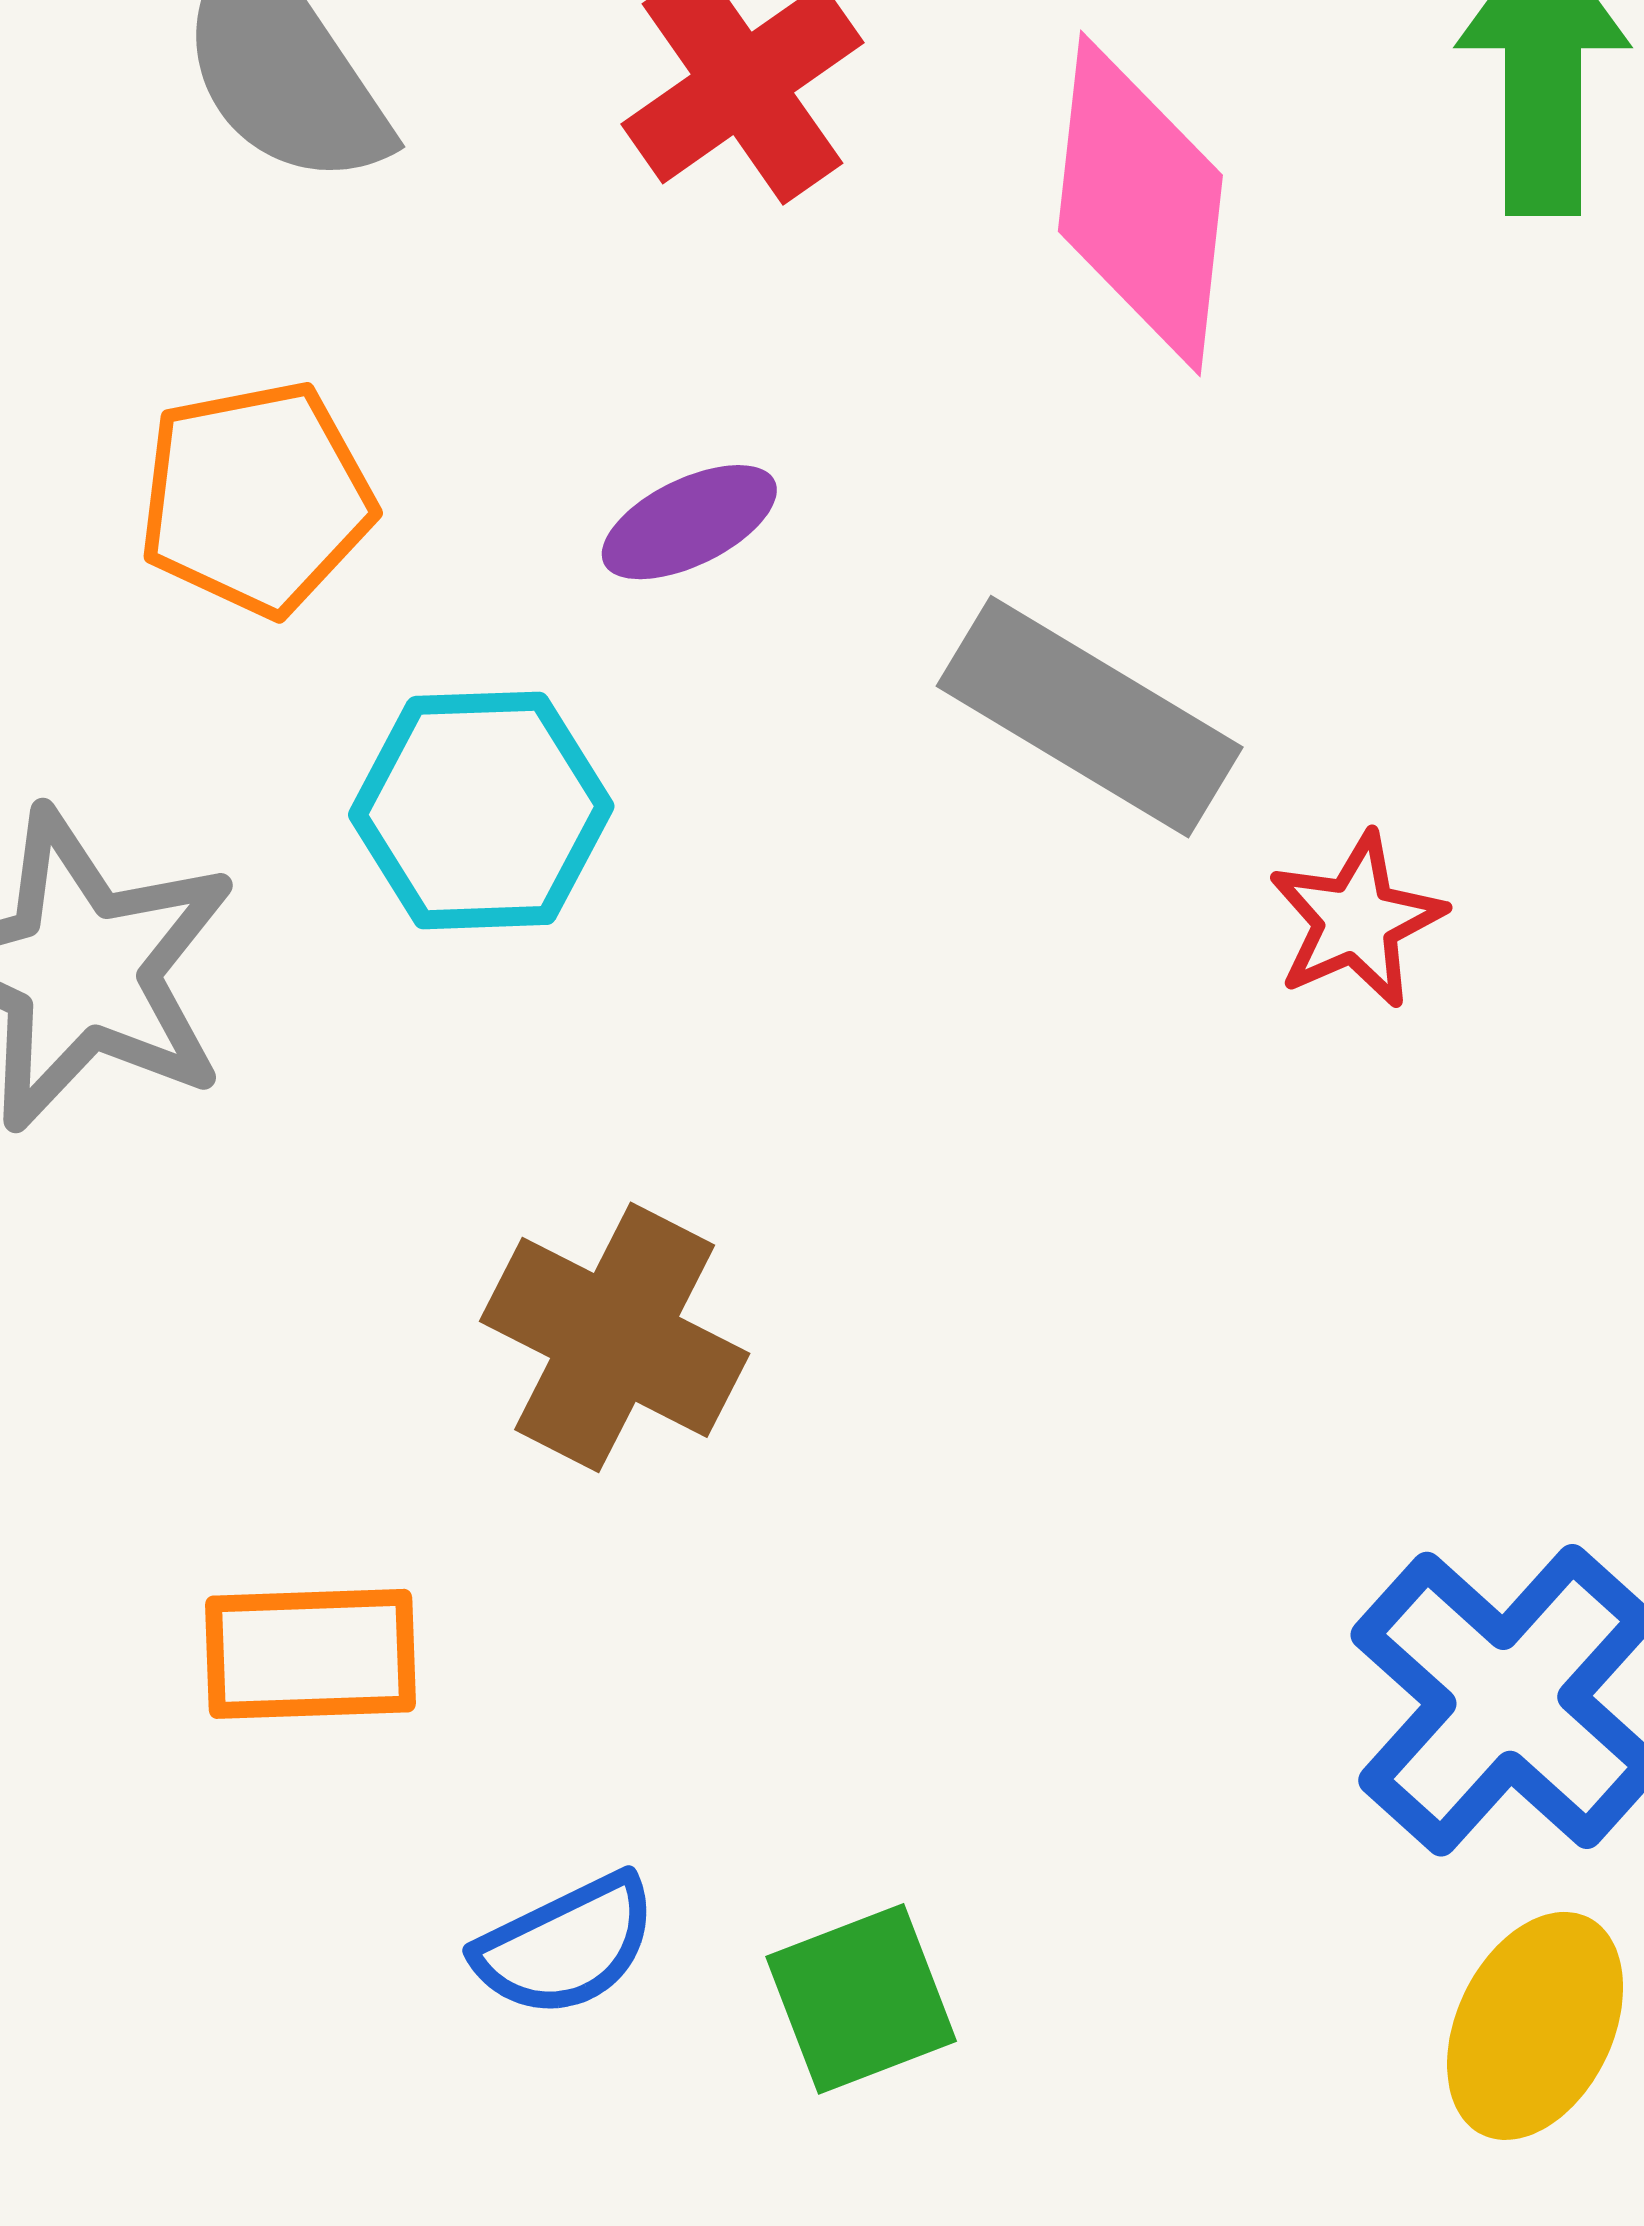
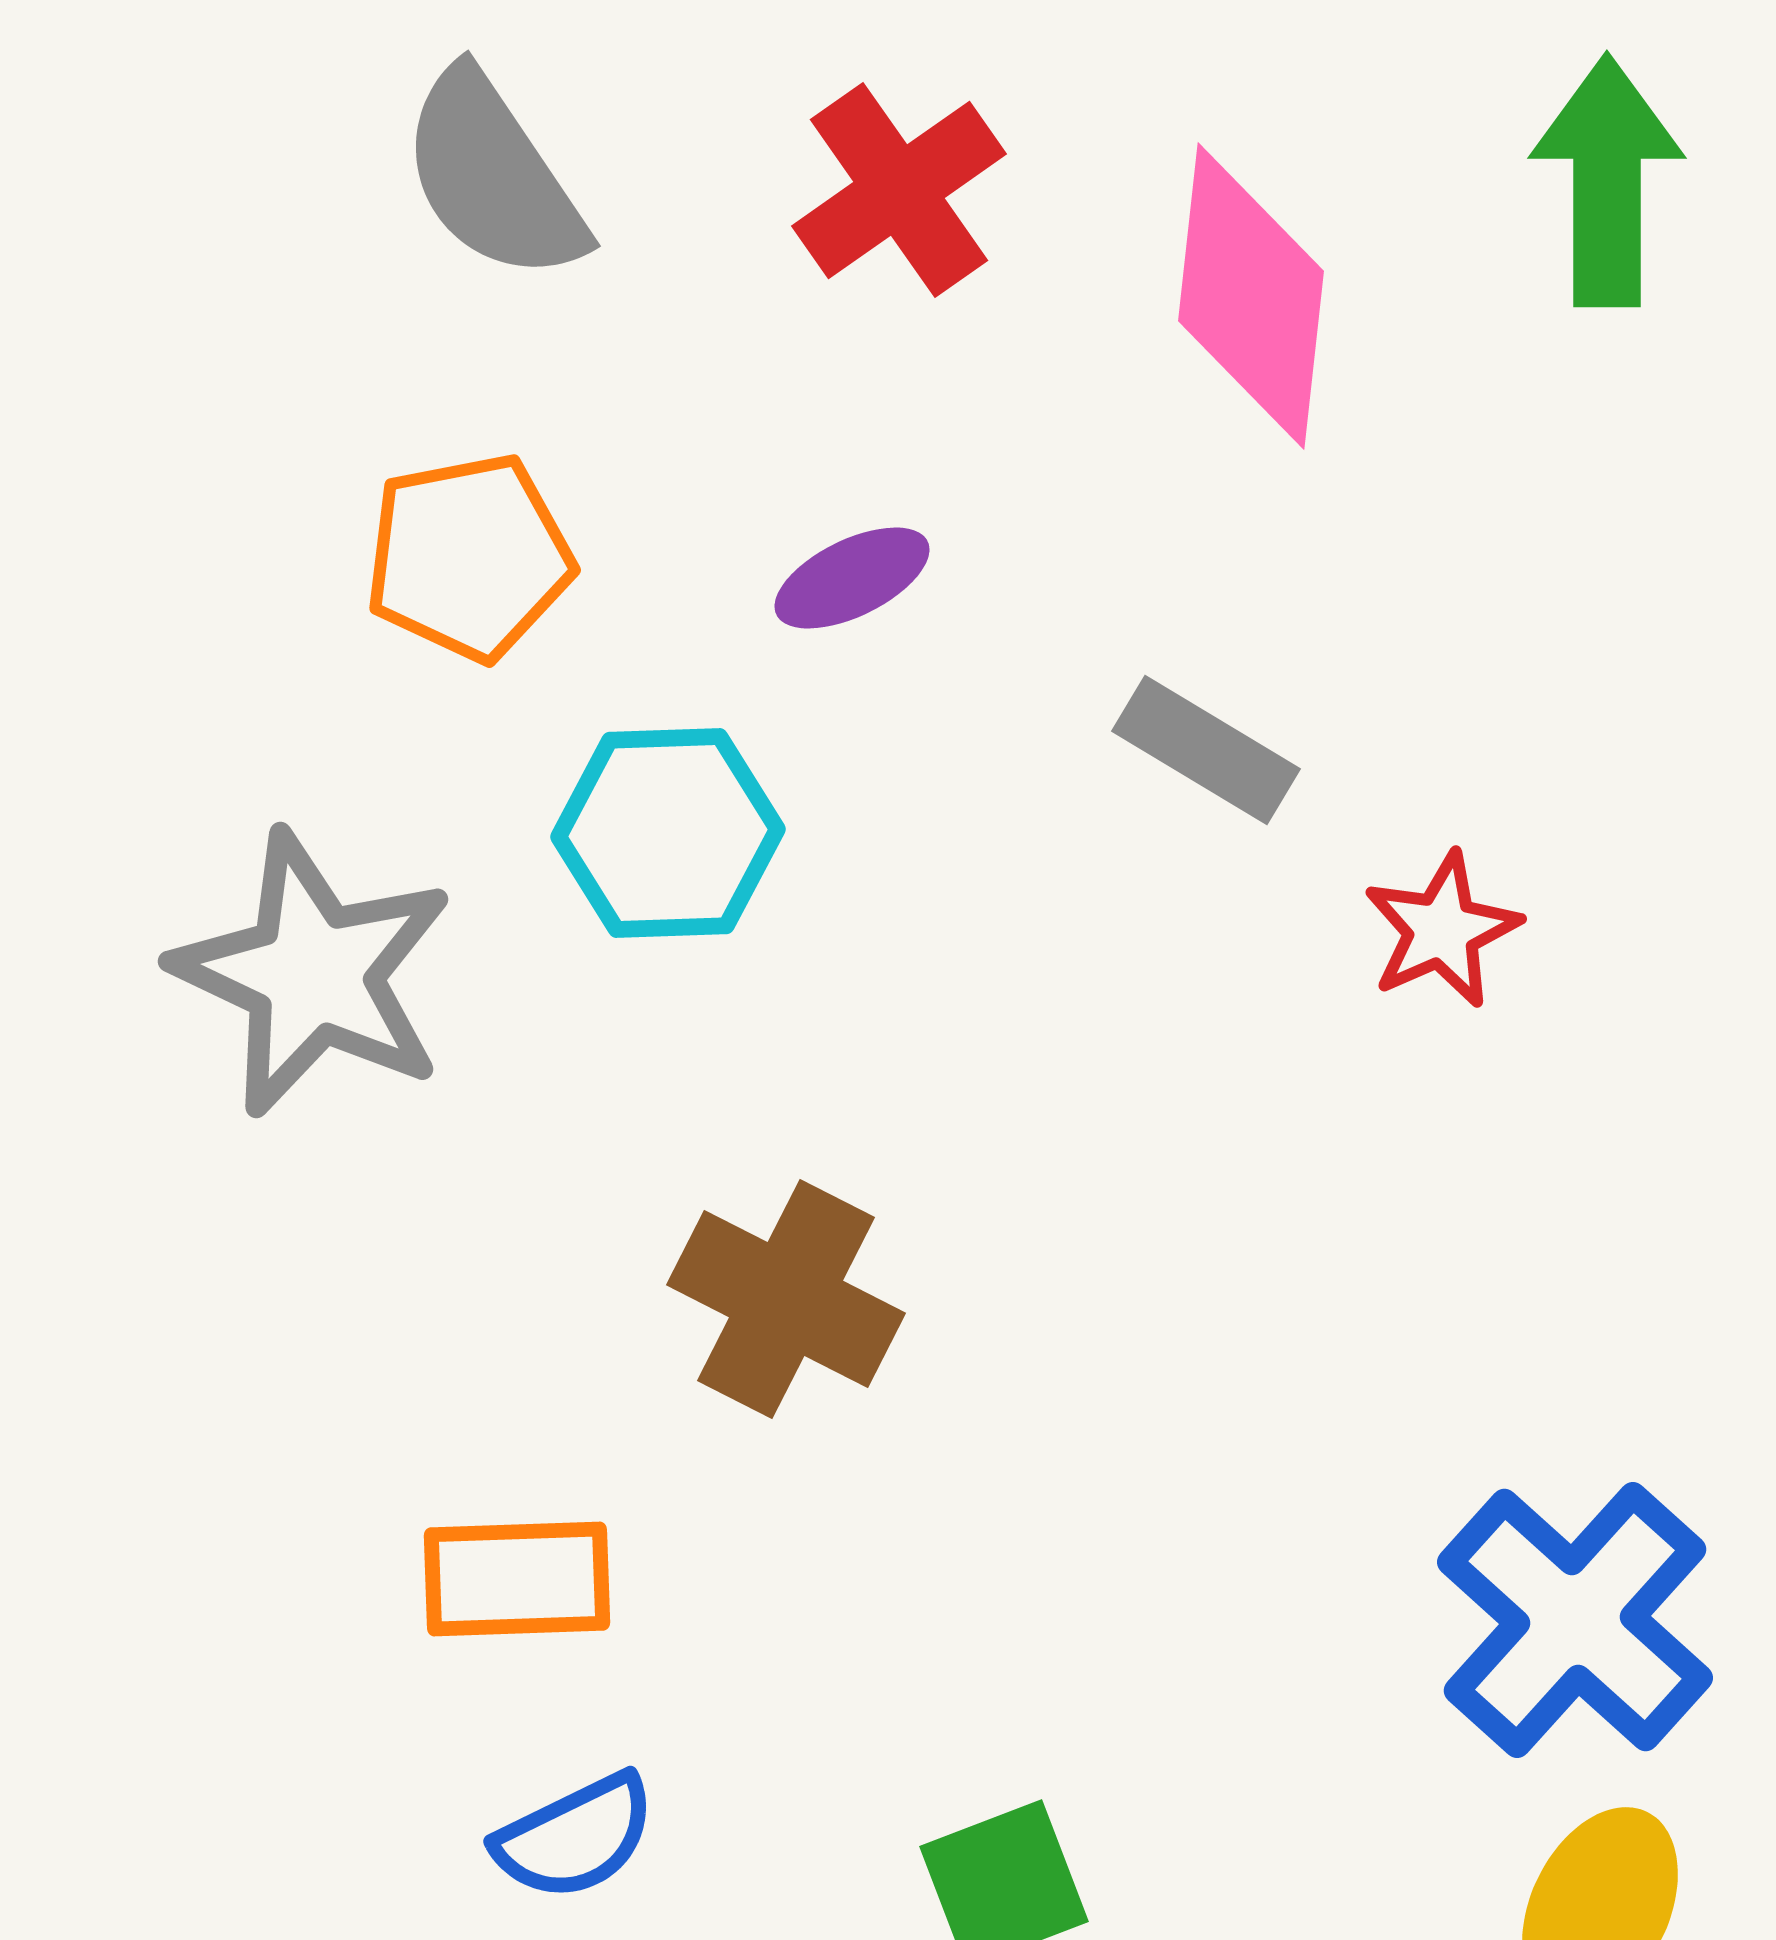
gray rectangle: (1090, 717) -> (1206, 750), size x0.7
blue semicircle: (566, 1946) -> (575, 1837), moved

